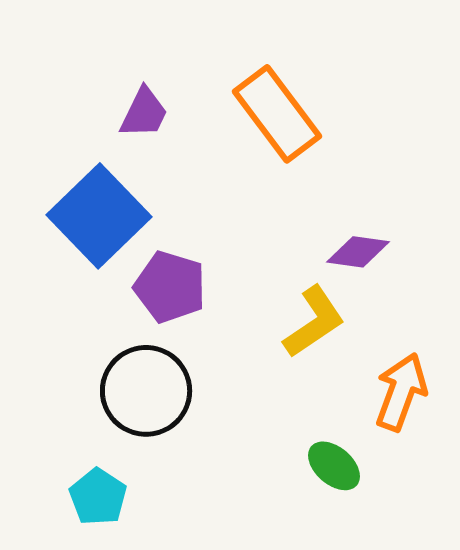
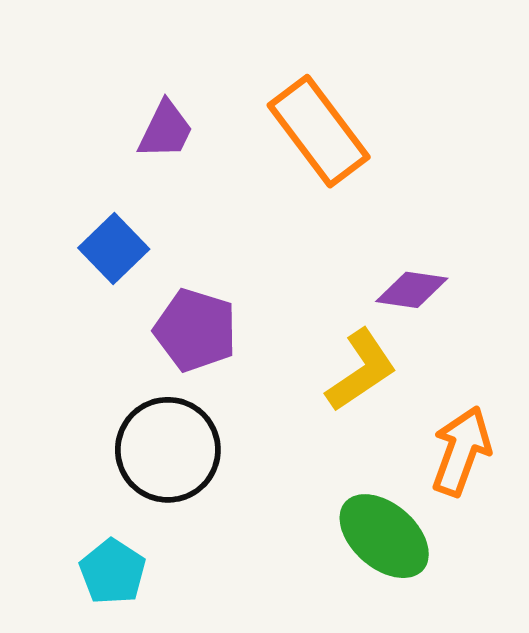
blue square: (99, 216) -> (114, 248), size x0.6
green ellipse: (334, 466) -> (384, 536), size x1.5

